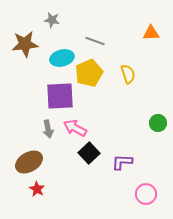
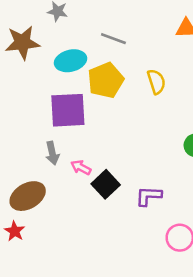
pink arrow: (75, 128) -> (81, 167), moved, size x0.7
red star: (37, 189) -> (15, 231), moved

